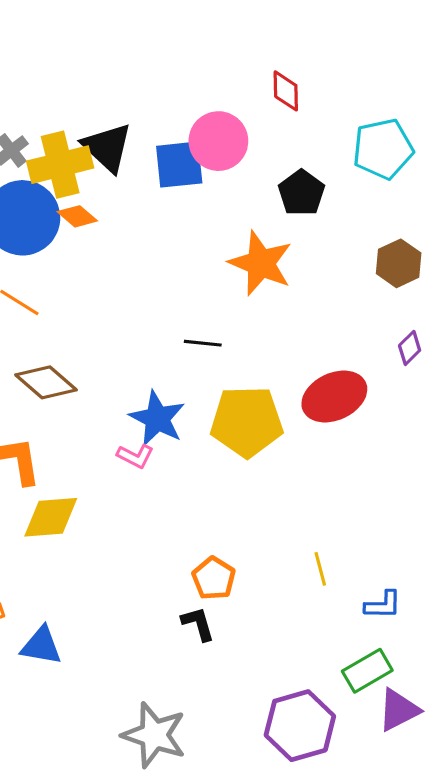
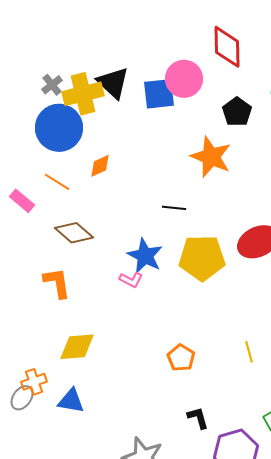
red diamond: (286, 91) -> (227, 47), size x1.6
orange diamond: (77, 216) -> (100, 166), moved, turned -65
yellow diamond: (51, 517) -> (77, 347), moved
black L-shape: (198, 624) -> (198, 418), moved

